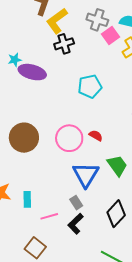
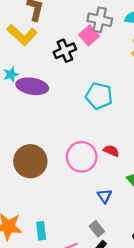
yellow L-shape: (57, 21) -> (22, 35), moved, turned -96
pink square: (110, 36) -> (89, 35), moved
cyan pentagon: (90, 86) -> (99, 96), turned 30
blue triangle: (86, 175) -> (105, 196), size x0.5

